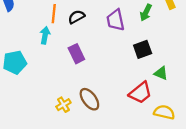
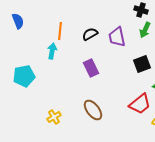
black semicircle: (76, 17) -> (90, 34), moved
purple rectangle: (76, 54) -> (91, 68), moved
yellow cross: (63, 105) -> (54, 117), moved

